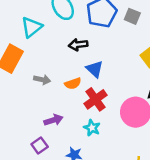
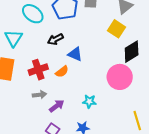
gray arrow: (42, 80) -> (40, 95), moved
red cross: (96, 99) -> (38, 70), moved, turned 36

